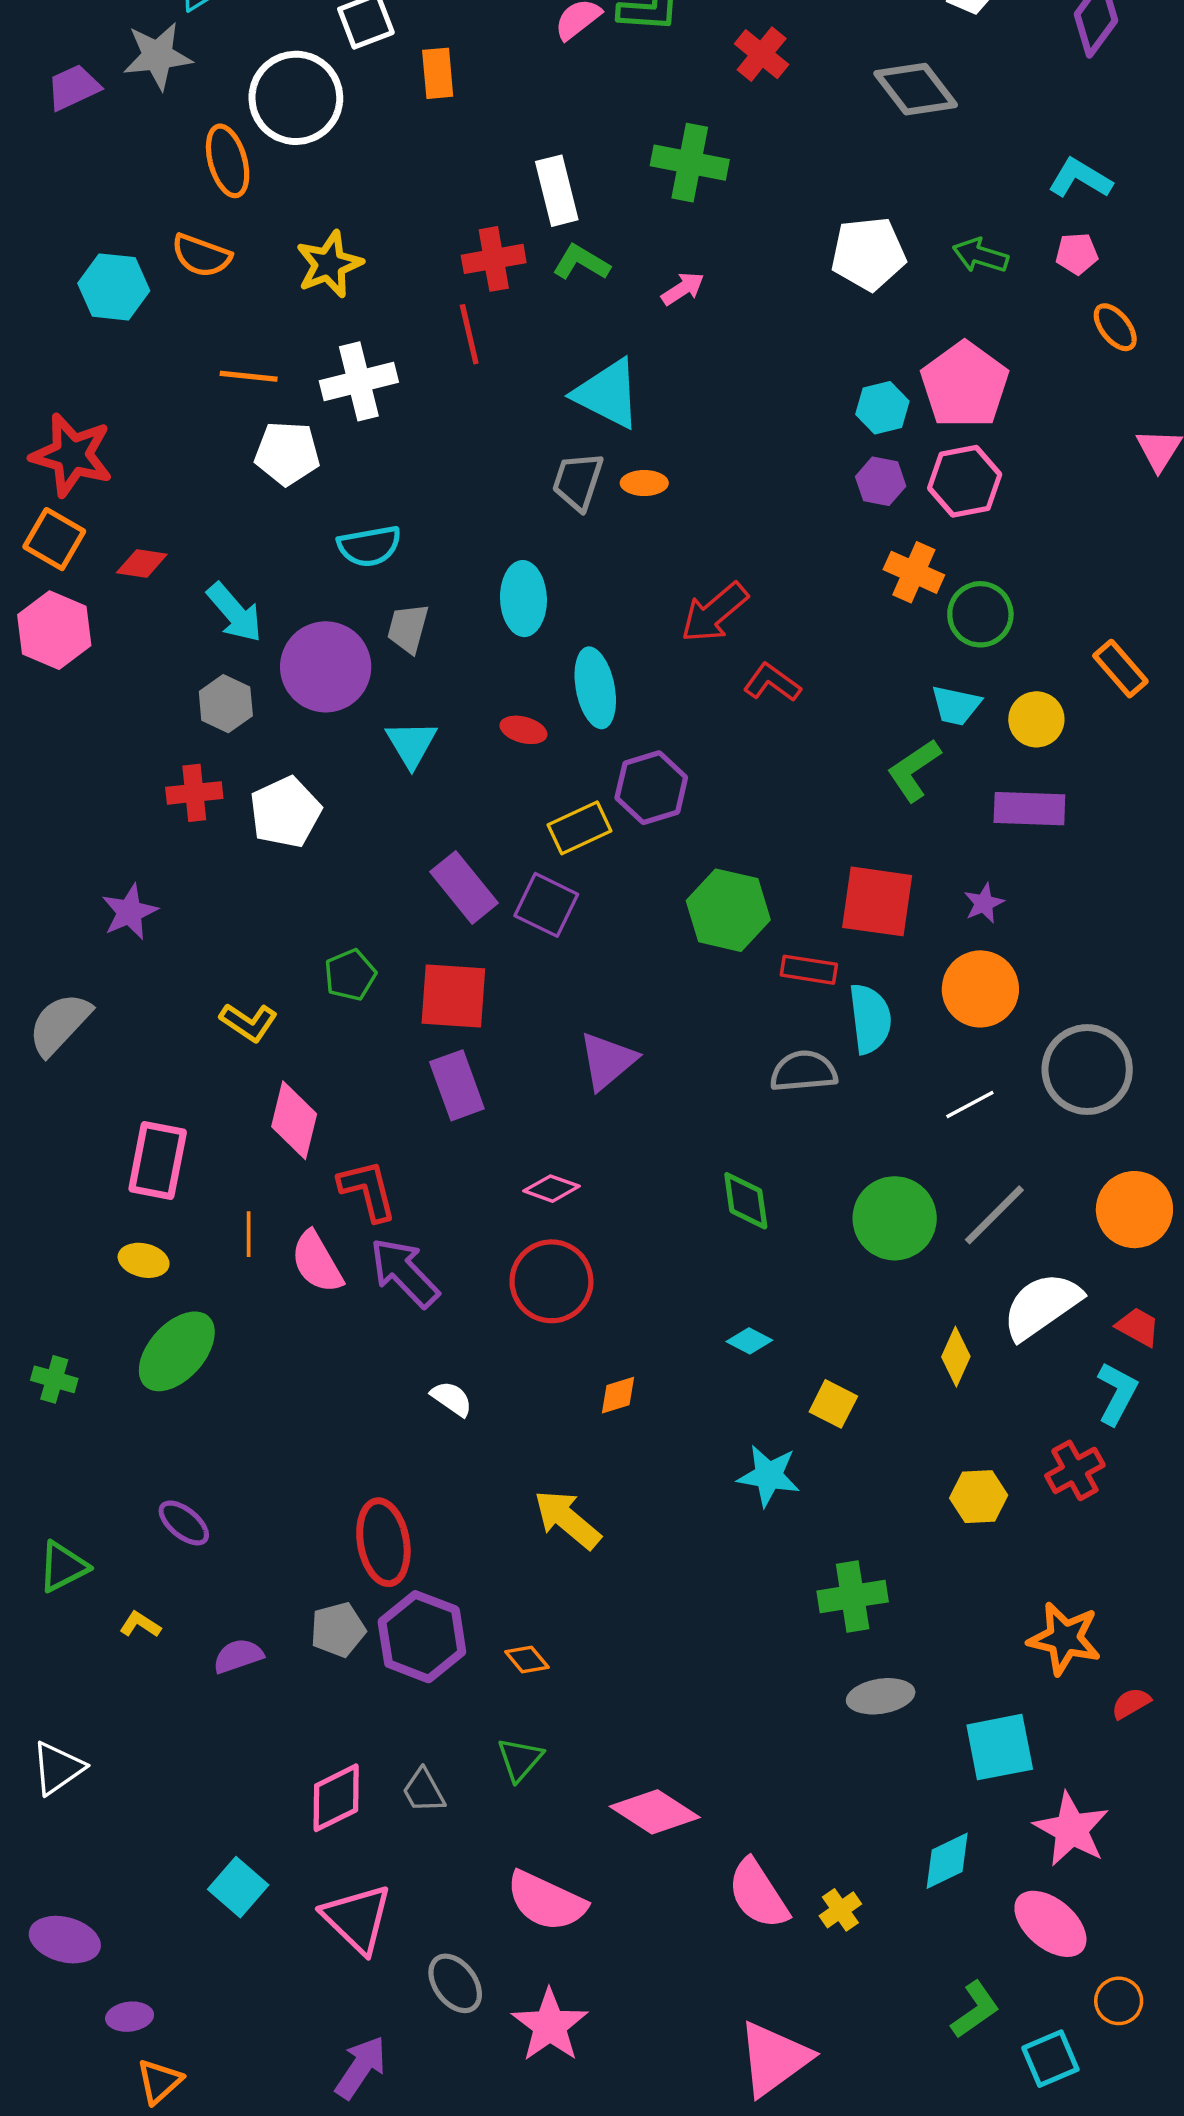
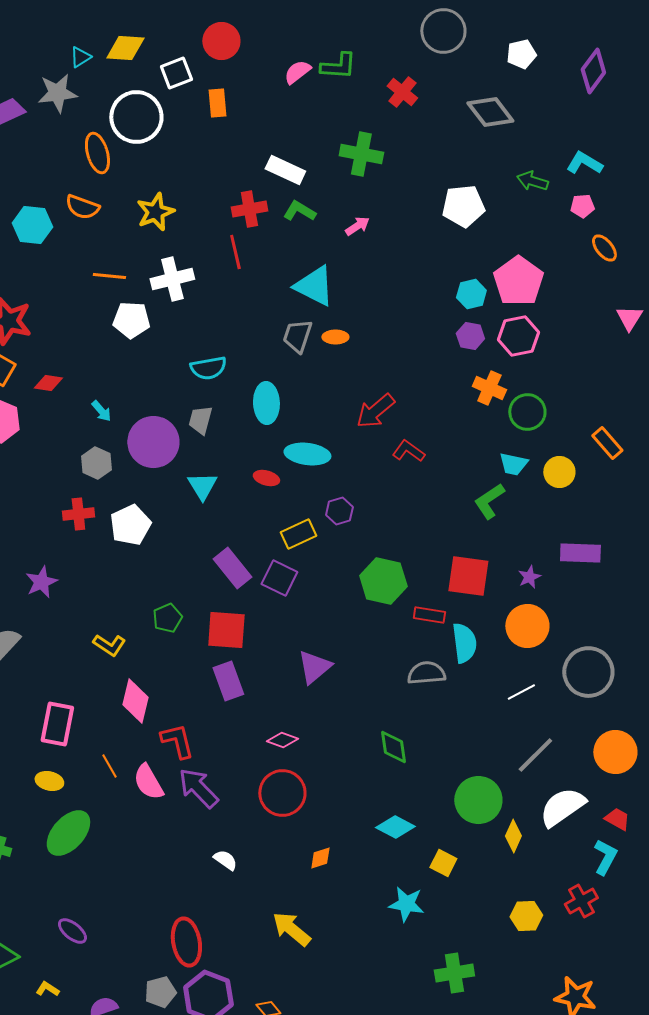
white rectangle: (557, 191) -> (285, 170), turned -51
green arrow: (980, 255) -> (532, 181), moved
cyan semicircle: (369, 546) -> (208, 368), moved
cyan arrow: (235, 613) -> (101, 411), size x0.6
cyan ellipse: (595, 688) -> (307, 454), turned -72
purple hexagon: (651, 788) -> (339, 511), size x0.7
purple rectangle: (1029, 809) -> (580, 553), moved
green circle: (895, 1218) -> (478, 800), moved
orange line: (249, 1234) -> (109, 766), turned -30
cyan diamond: (749, 1341) -> (395, 827), size x1.5

